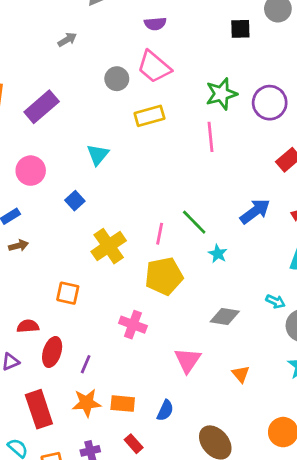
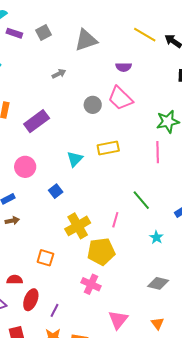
yellow rectangle: (149, 116) -> (108, 148), moved
green line: (194, 222) -> (141, 200), moved
yellow pentagon: (164, 276) -> (101, 252), moved
pink triangle: (188, 360) -> (118, 320), moved
orange triangle: (241, 374) -> (157, 323), moved

